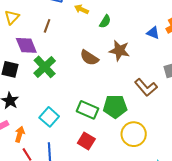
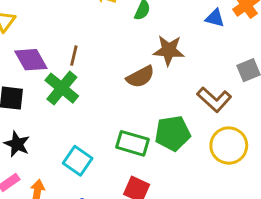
brown line: (47, 26) -> (74, 56), moved
brown semicircle: (89, 58) -> (140, 77), moved, turned -54
yellow circle: (134, 134) -> (229, 146), moved

